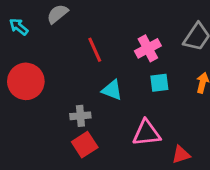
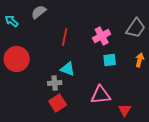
red line: (95, 50) -> (65, 37), turned 36
cyan triangle: (112, 90) -> (68, 69), moved
red triangle: (181, 155) -> (125, 110), turned -40

